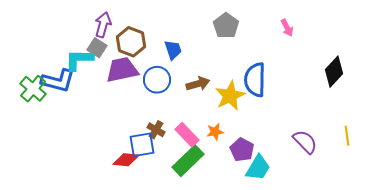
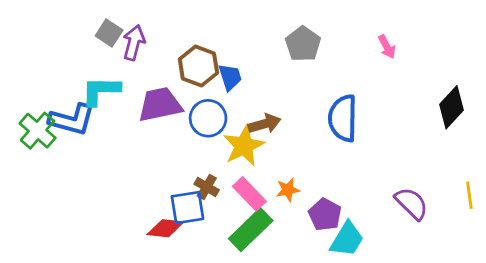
brown hexagon: (131, 42) -> (198, 66), moved
gray square: (97, 48) -> (109, 33), moved
yellow star: (230, 96) -> (244, 146), moved

